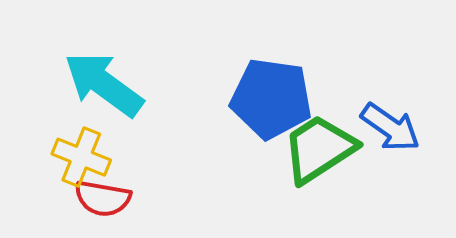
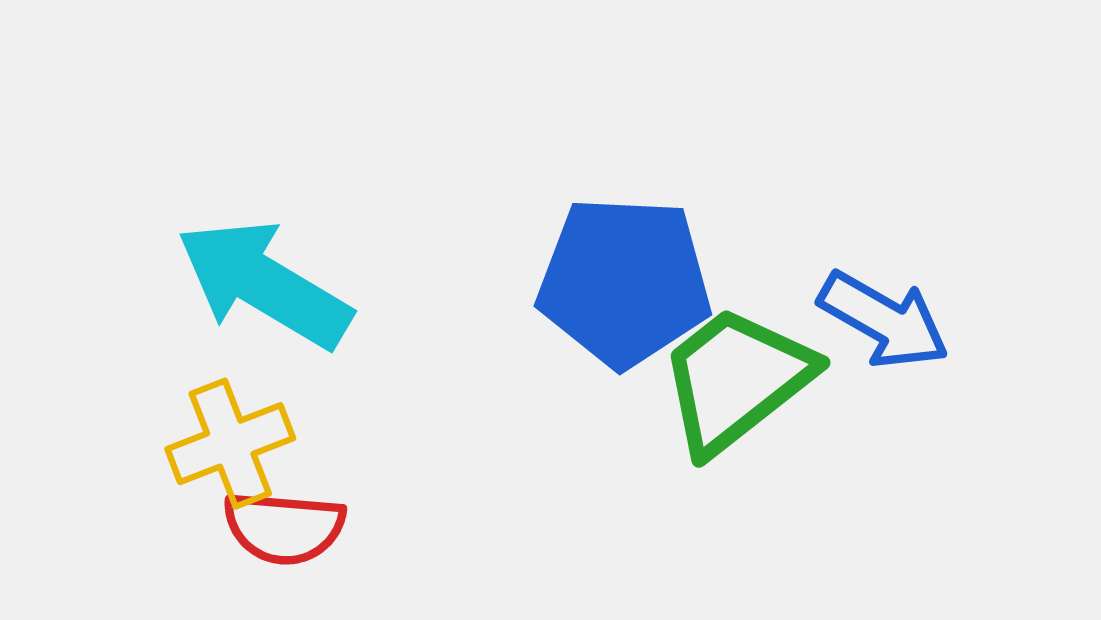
yellow cross: (81, 157) -> (230, 444), turned -38

